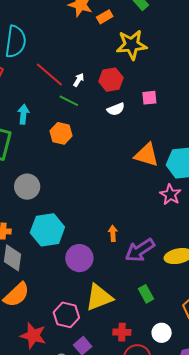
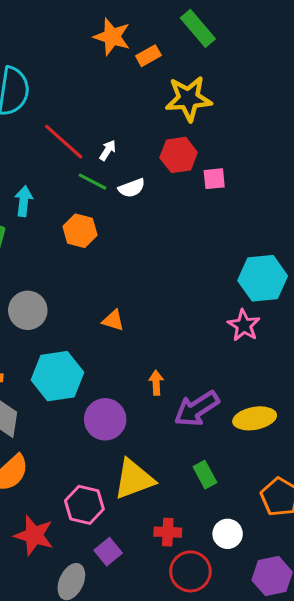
red hexagon: (111, 80) -> (179, 155), moved
white semicircle: (116, 109) -> (132, 188), moved
orange triangle: (147, 155) -> (113, 320), moved, size x0.6

